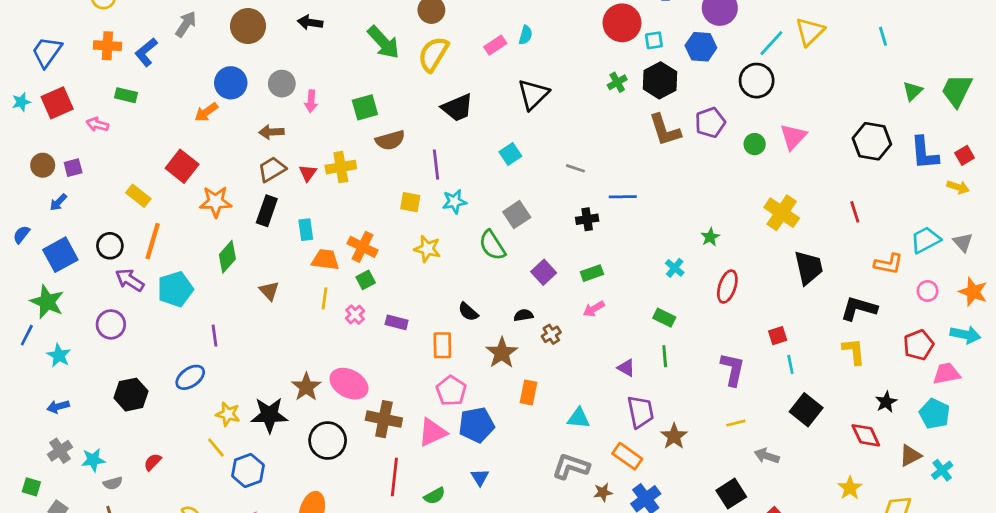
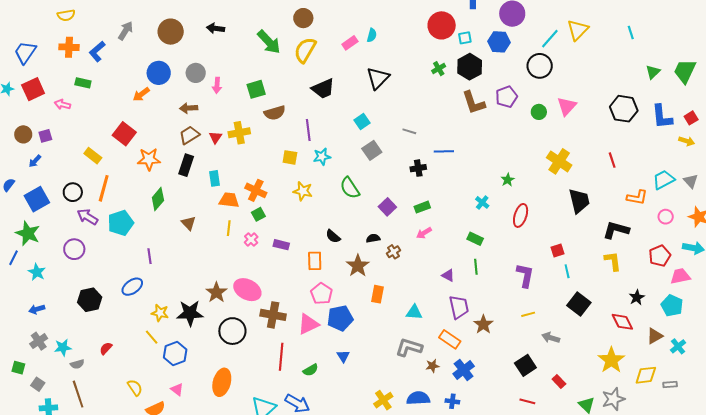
gray square: (517, 215) -> (372, 150), moved
yellow star: (850, 488) -> (611, 360), size x1.5

